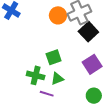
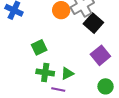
green square: (54, 57) -> (39, 47), moved

